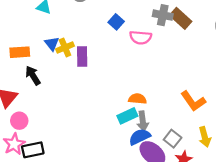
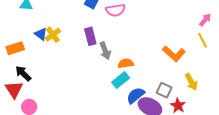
purple rectangle: (82, 56) -> (90, 36), moved
black arrow: (33, 76) -> (23, 73), moved
gray arrow: (143, 121) -> (105, 51), moved

